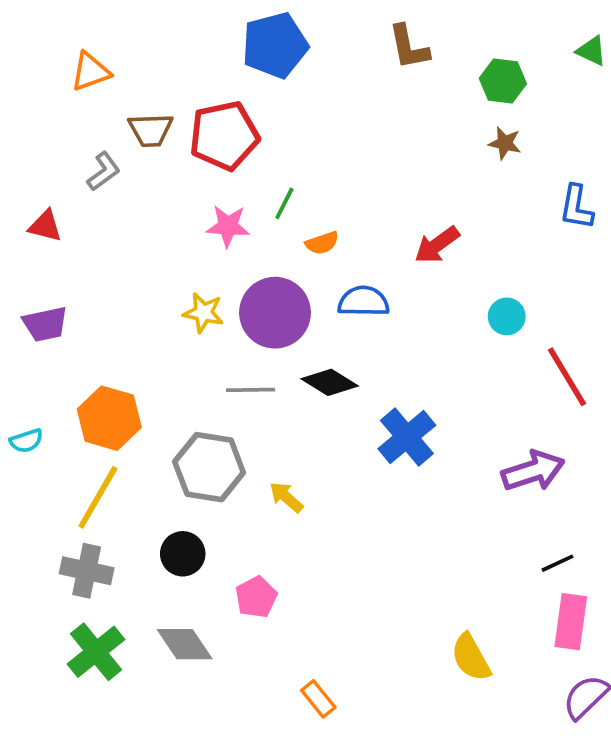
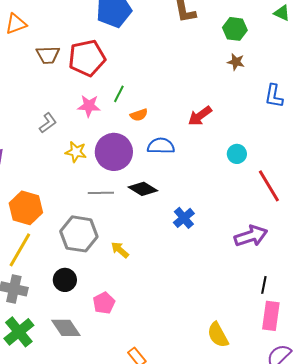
gray L-shape: (104, 171) -> (48, 123), moved
blue cross: (407, 437) -> (184, 218), size x0.7
black line: (558, 563) -> (264, 285), turned -54

